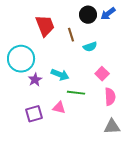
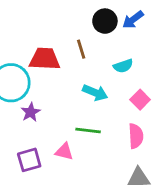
red trapezoid: (45, 26) -> (45, 59), moved, turned -65
cyan semicircle: (90, 47) -> (123, 66), moved
pink square: (102, 74) -> (140, 100), moved
cyan arrow: (60, 75) -> (95, 93), moved

